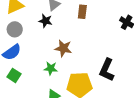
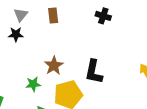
brown star: (63, 48) -> (54, 66), moved, turned -30

